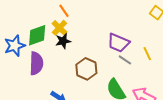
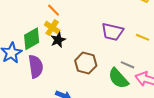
yellow line: (147, 54) -> (143, 37), turned -32
gray line: (125, 60) -> (128, 65), moved

